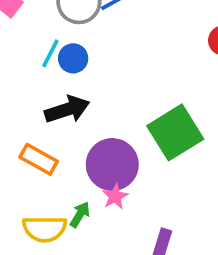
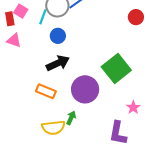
cyan line: (50, 53) -> (43, 17), moved
pink star: (115, 196) -> (133, 107), moved

